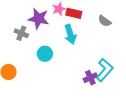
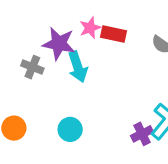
cyan arrow: (70, 34) -> (78, 67), moved
cyan circle: (45, 54) -> (70, 129), moved

